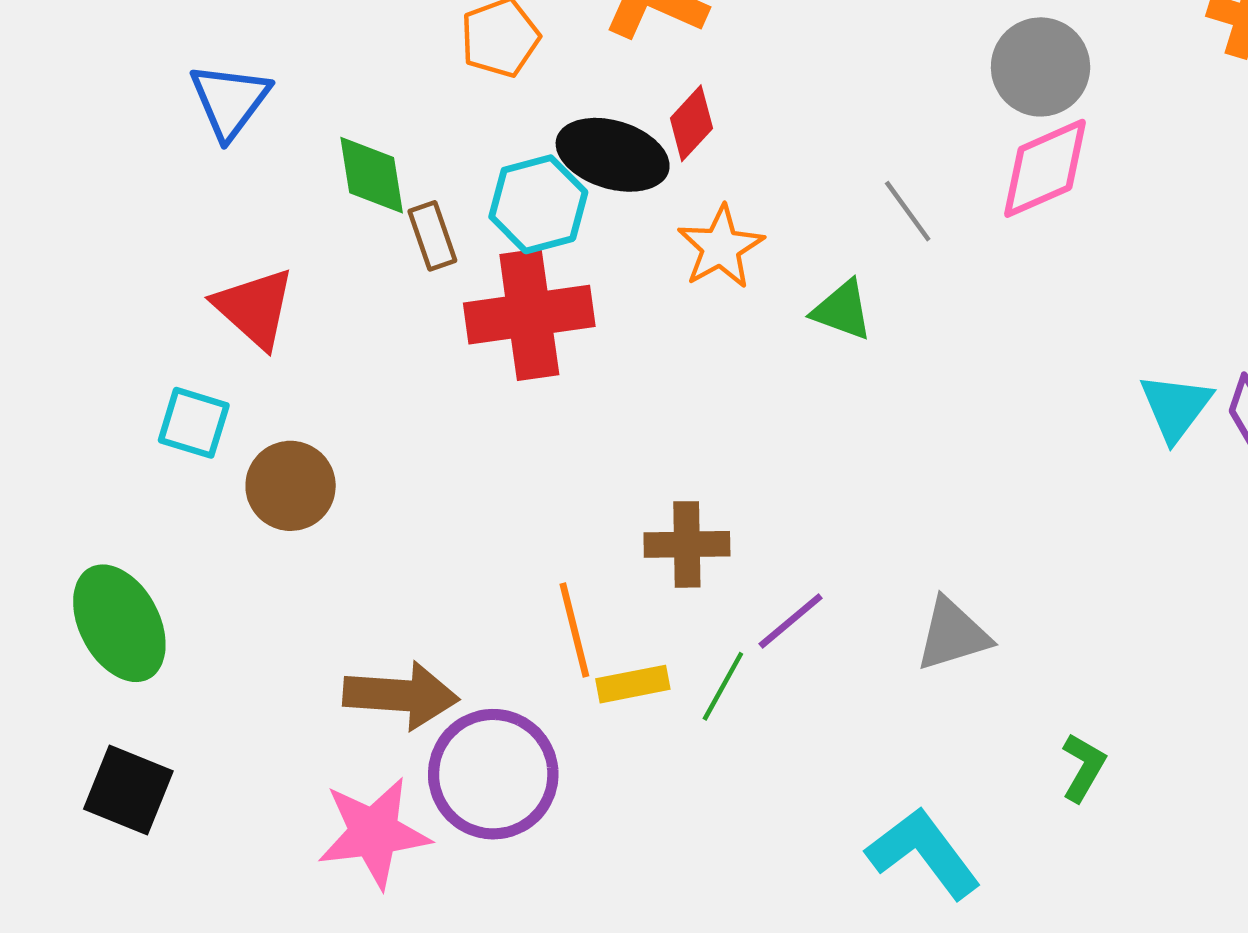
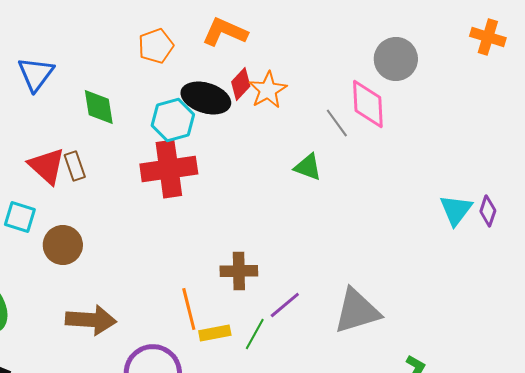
pink diamond: (1045, 168) -> (368, 104), moved, turned -69
brown rectangle: (432, 236) -> (75, 166), moved
orange star: (721, 247) -> (268, 90), moved
gray triangle: (953, 635) -> (357, 311), size x1.4
brown arrow: (401, 695) -> (91, 320), moved

